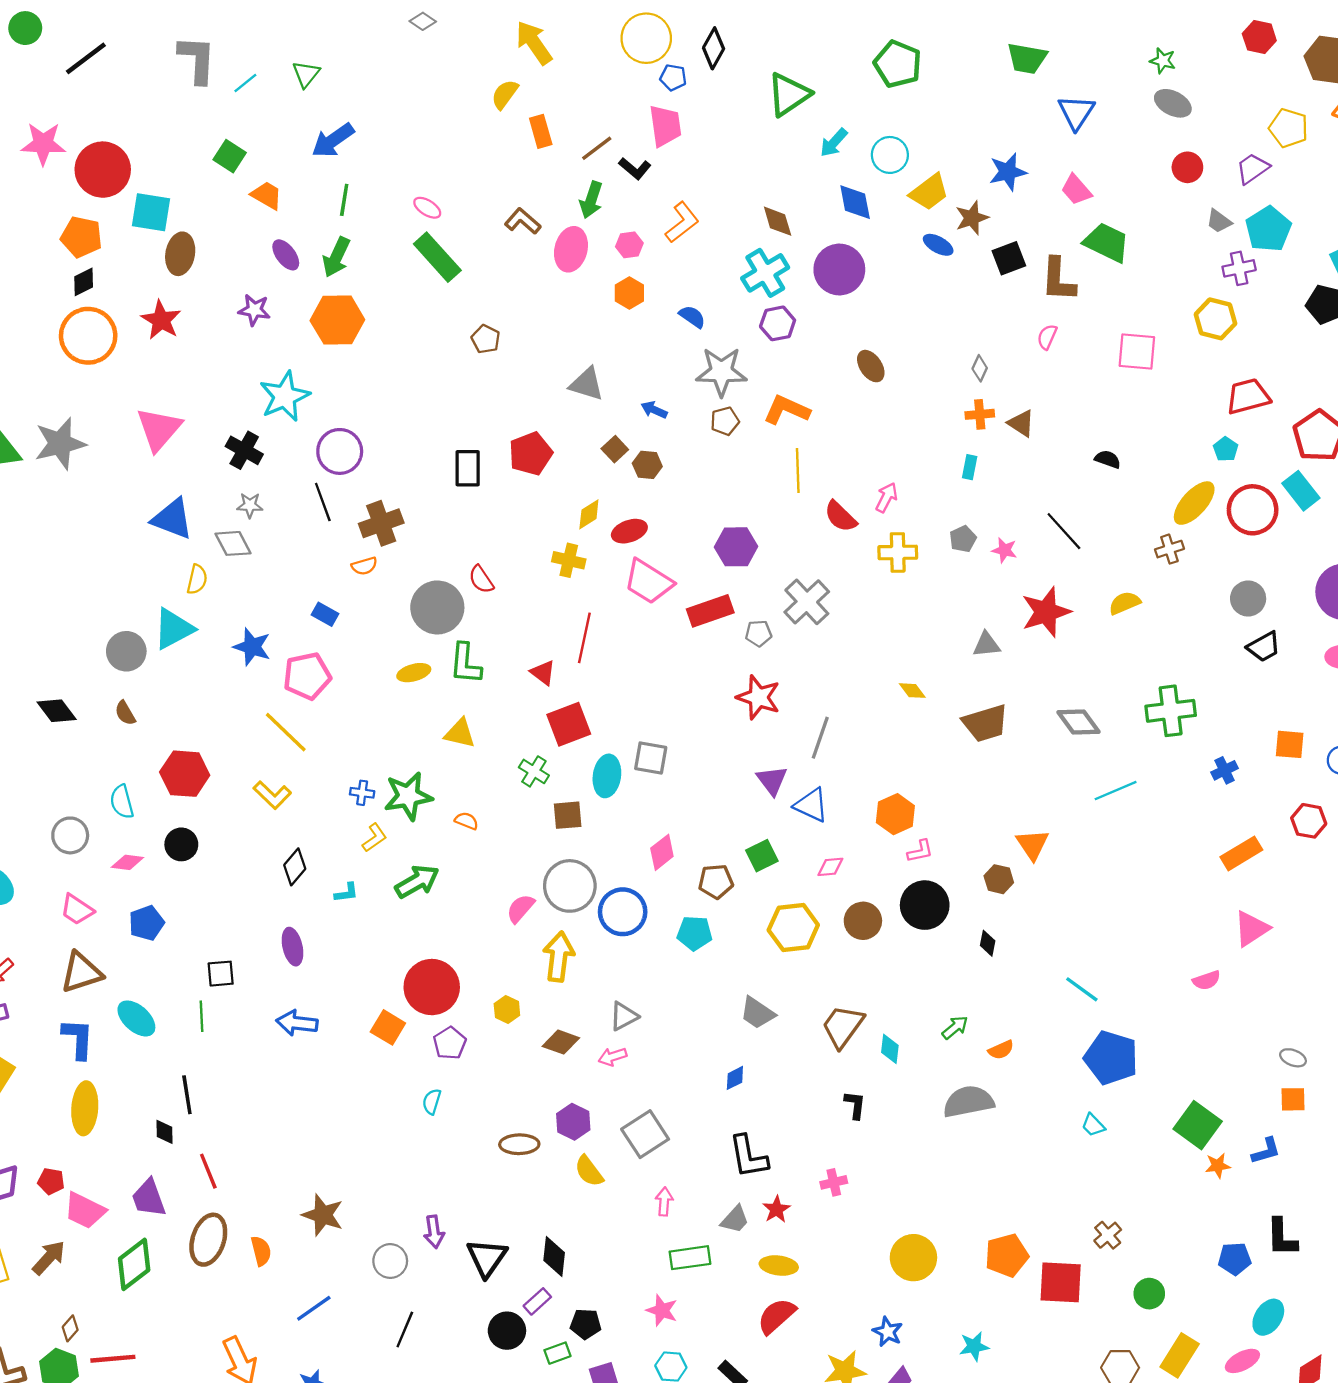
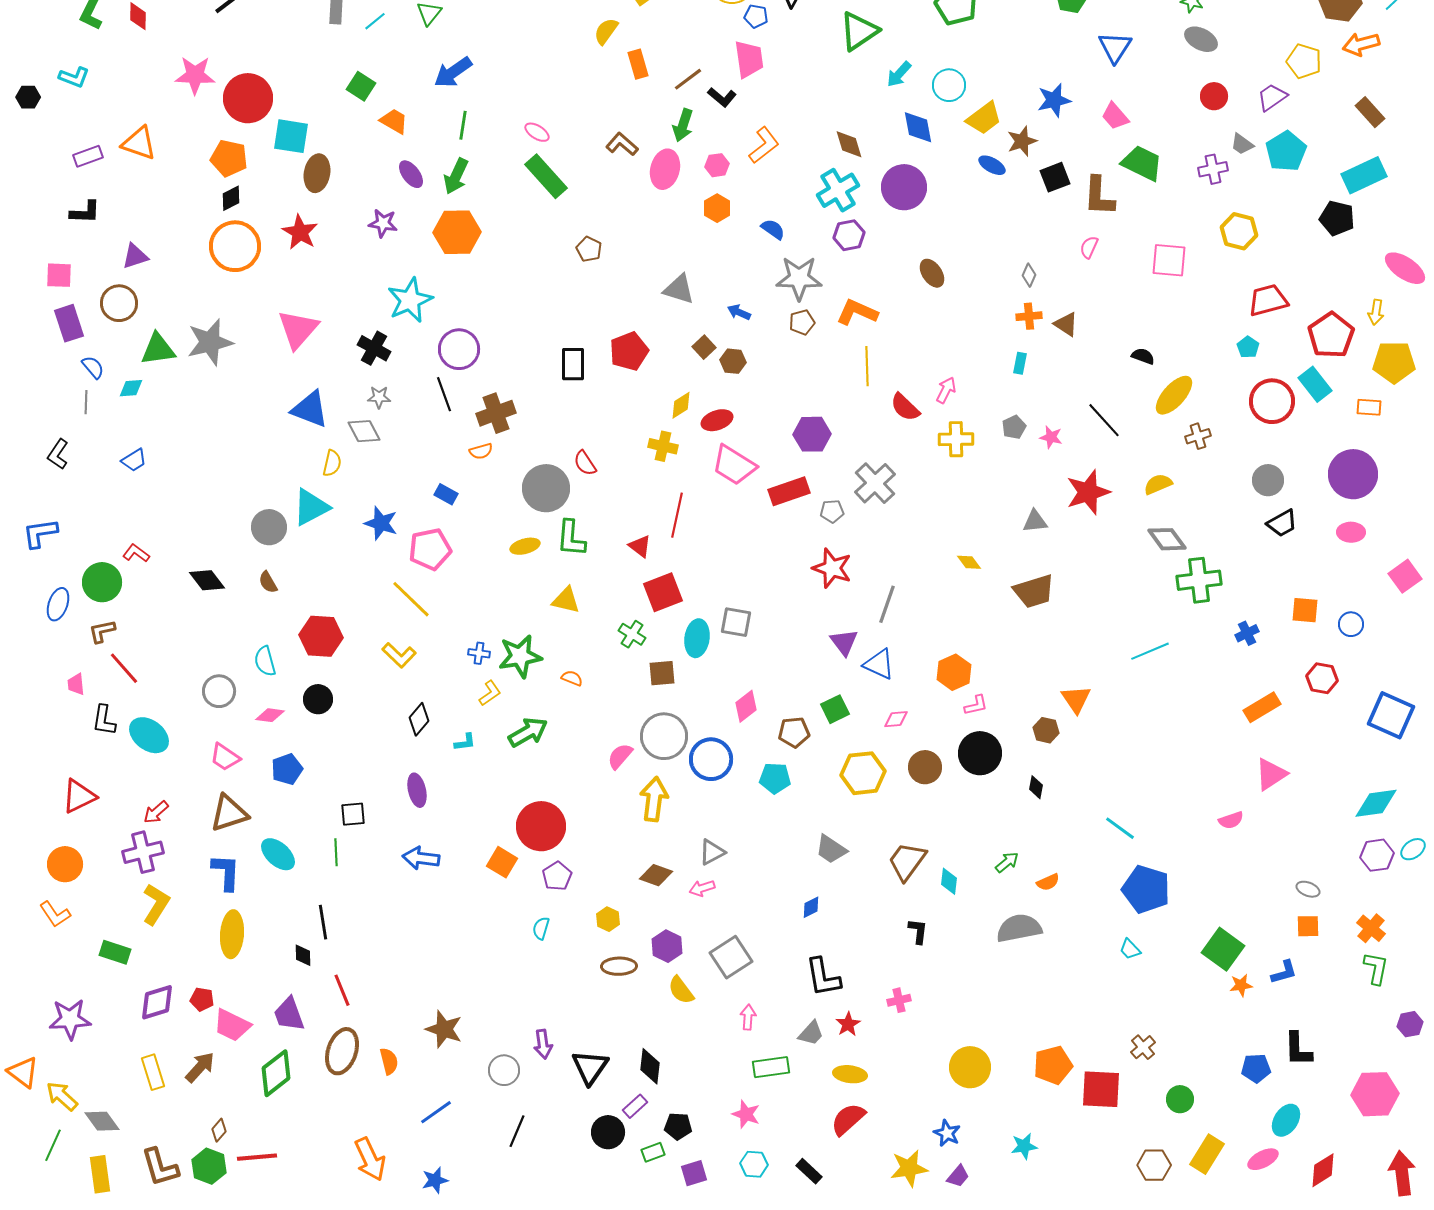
purple cross: (1239, 268) -> (1213, 169), moved
yellow ellipse: (1194, 503) -> (1174, 395), moved
gray diamond: (1079, 722) -> (1167, 539), moved
yellow hexagon: (507, 1009) -> (608, 919), moved

